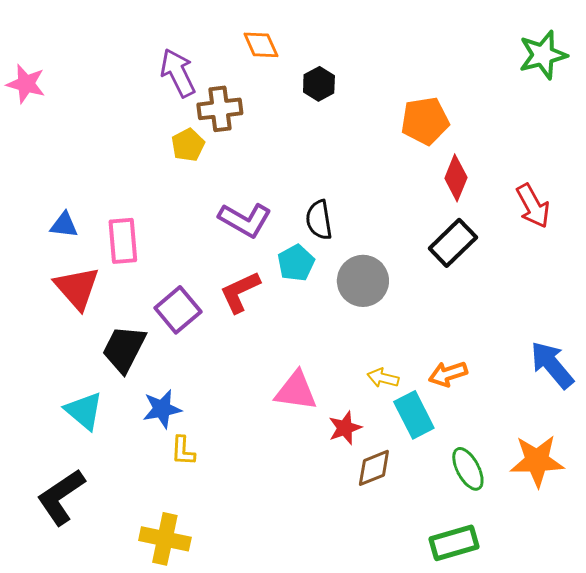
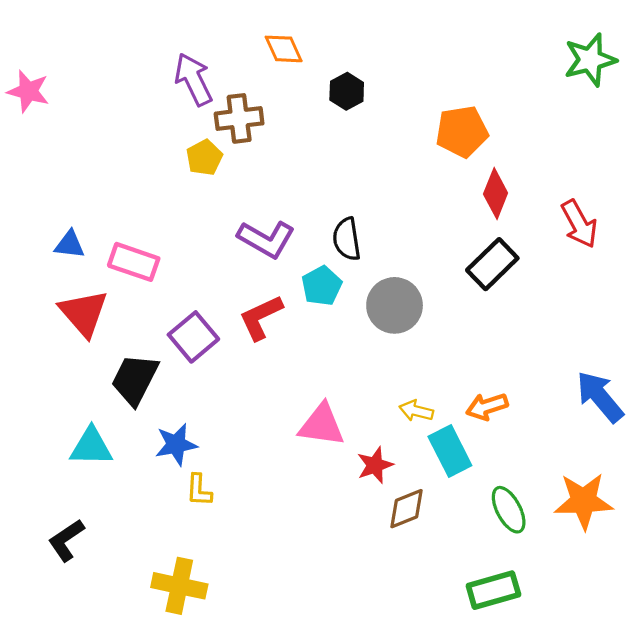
pink rectangle: (123, 241) -> (134, 262), turned -66
cyan triangle: (84, 411) -> (91, 447), turned -39
black L-shape: (61, 497) -> (66, 540), size x0.7

